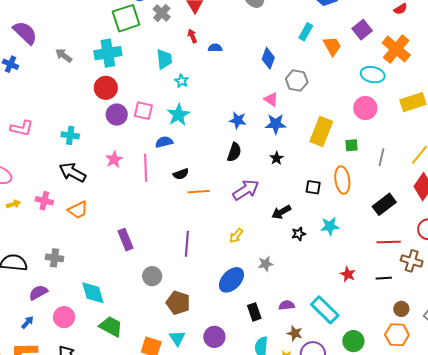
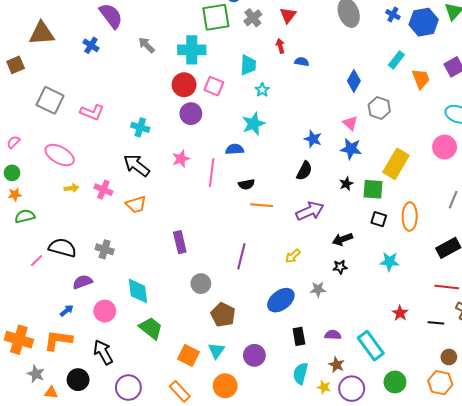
pink square: (143, 111) -> (214, 86), moved
green square: (351, 145) -> (373, 189), moved, size x1.5
black star: (299, 234) -> (340, 267), moved

